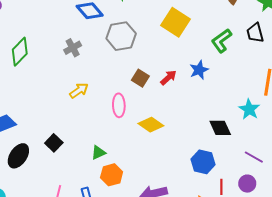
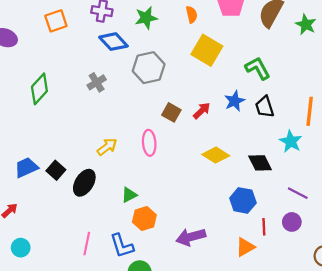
black trapezoid: (255, 33) -> (265, 107), moved
green L-shape: (221, 41) -> (258, 68), turned 100
yellow arrow: (79, 90) -> (107, 147), moved
yellow diamond: (151, 125) -> (216, 155), moved
black square: (54, 143) -> (56, 170), moved
black ellipse: (18, 156) -> (84, 183), moved

